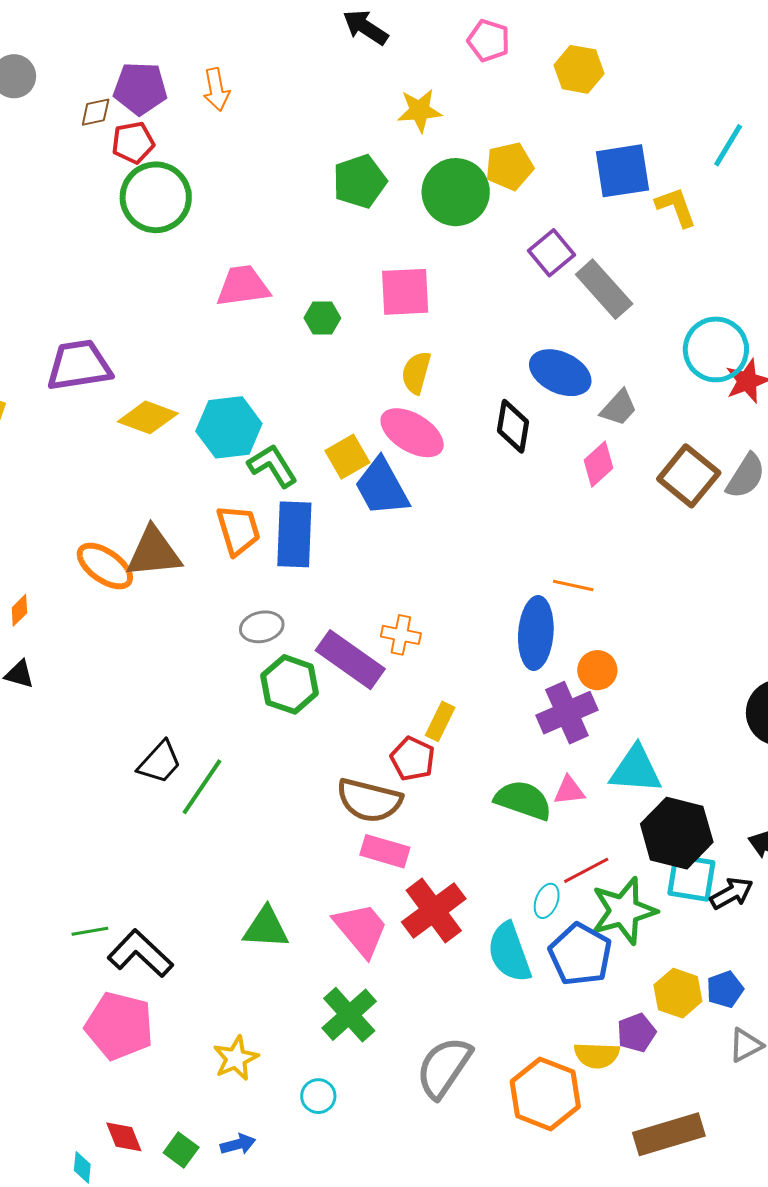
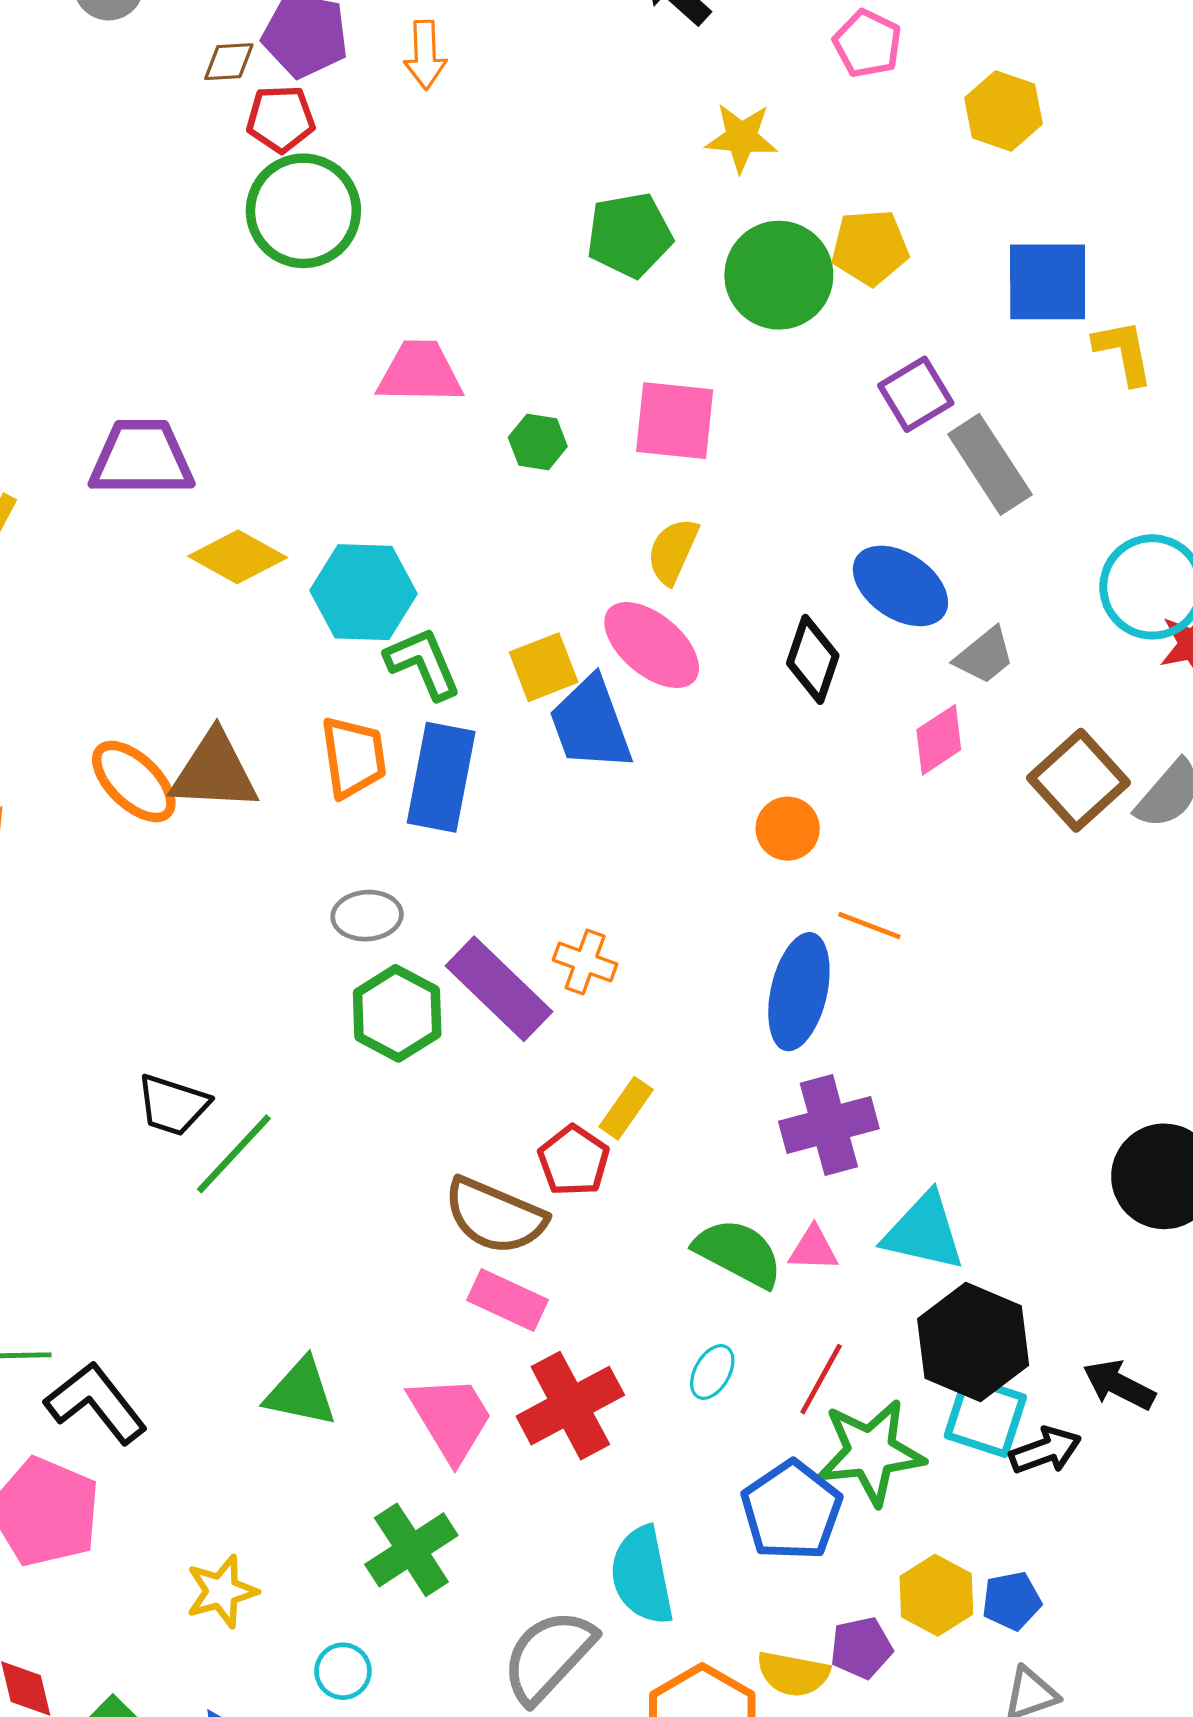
orange circle: (597, 670) -> (788, 829), moved
black trapezoid: (160, 762) -> (173, 1105), turned 57
red line: (586, 870) -> (821, 1379), turned -42
cyan ellipse: (547, 901) -> (712, 1372), moved
cyan semicircle: (509, 952) -> (642, 1575), moved

